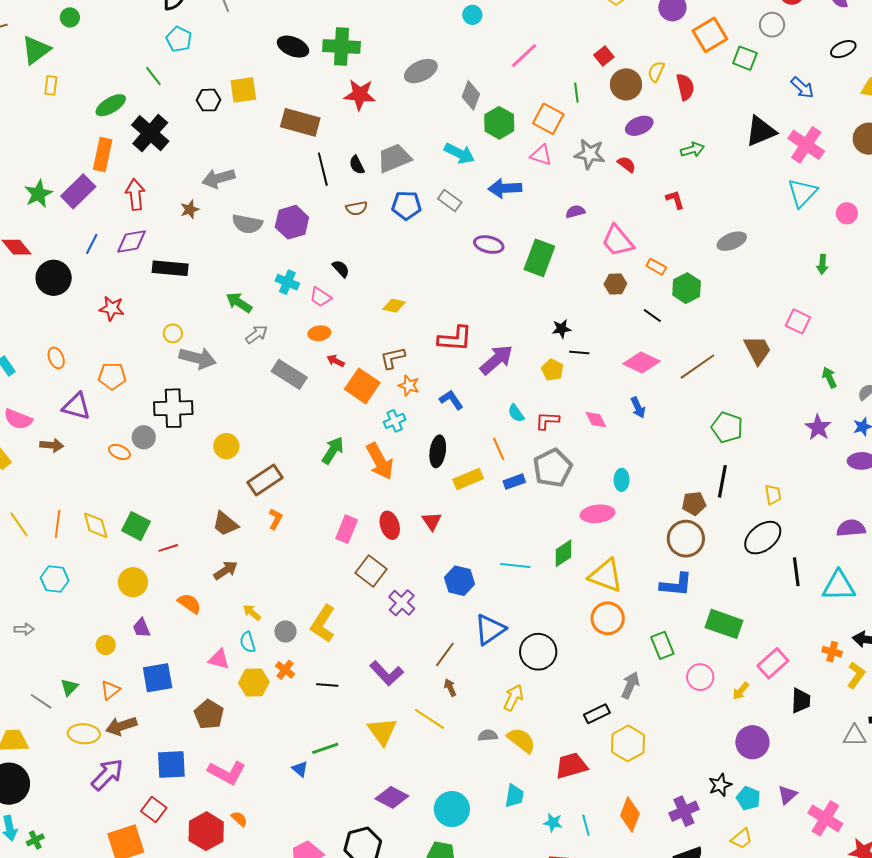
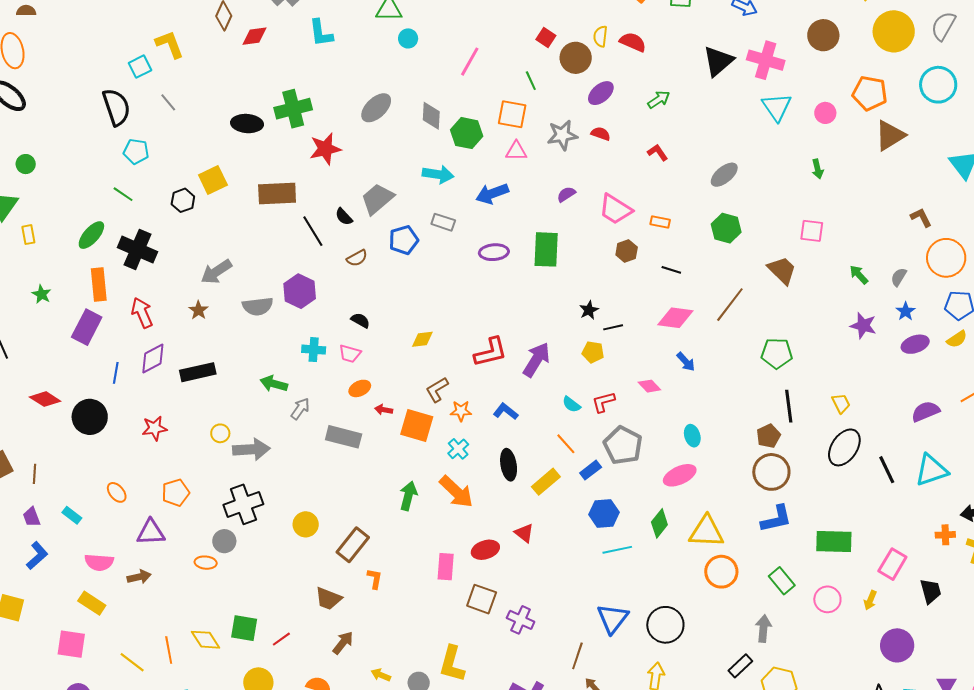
red semicircle: (685, 87) -> (633, 42), turned -36
green star: (38, 194) -> (42, 294), moved, size x0.7
green hexagon: (687, 288) -> (726, 228), moved
red ellipse: (390, 525) -> (485, 550), turned -72
blue hexagon: (460, 581) -> (604, 513), moved

